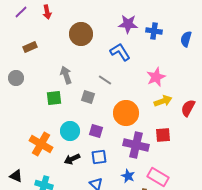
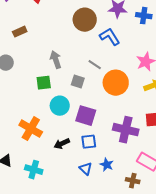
brown circle: (81, 34) -> (85, 20), moved
orange circle: (126, 113) -> (116, 83), moved
cyan circle: (70, 131) -> (60, 106), moved
purple square: (96, 131) -> (86, 116), size x1.5
blue star: (128, 176) -> (107, 165), moved

